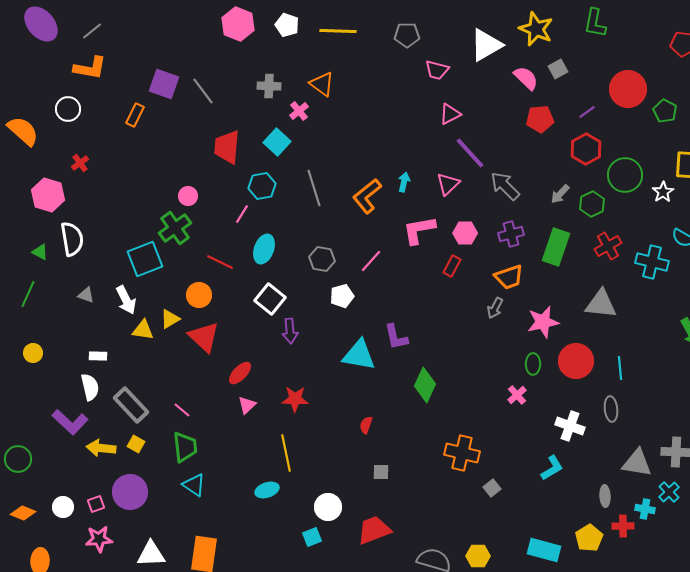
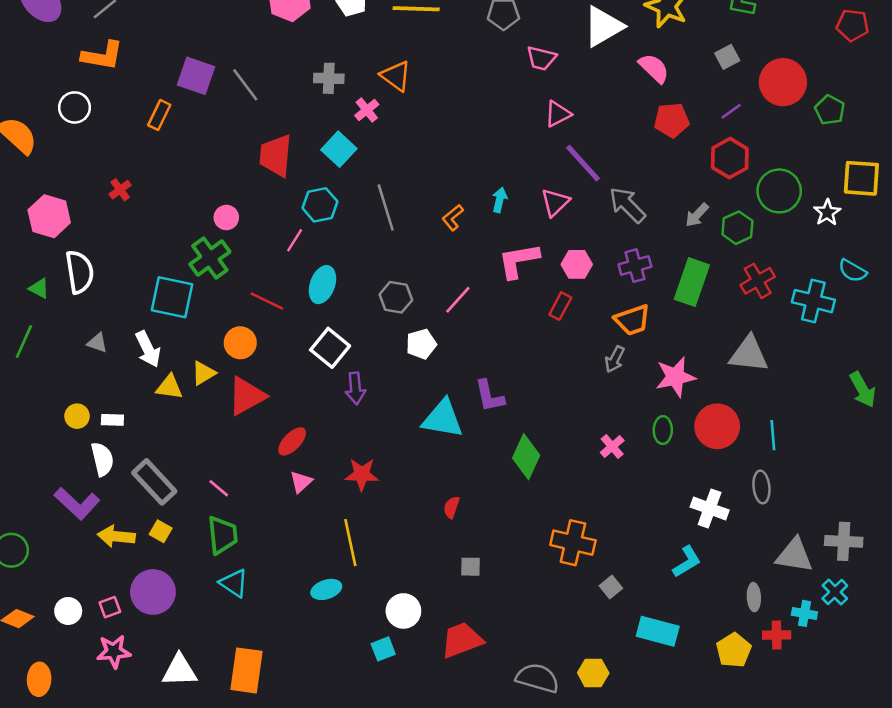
gray square: (558, 69) -> (727, 57), moved
red cross: (80, 163) -> (120, 190), moved
orange L-shape: (367, 196) -> (453, 218), size x0.6
cyan square: (145, 259) -> (172, 297), turned 33
red triangle: (204, 337) -> (247, 396), turned 48
yellow circle: (33, 353) -> (77, 416), moved
pink cross: (517, 395) -> (612, 447), moved
cyan rectangle: (544, 550) -> (658, 631), moved

